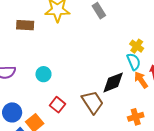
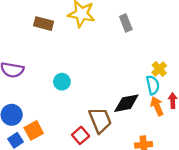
cyan circle: (43, 74) -> (62, 82), moved
red square: (57, 105) -> (81, 135), moved

